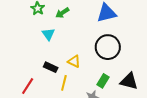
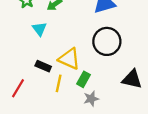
yellow triangle: (74, 61) -> (69, 59), size x1.5
green rectangle: (103, 81) -> (84, 79), moved

